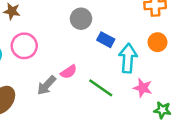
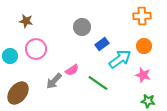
blue rectangle: (106, 40) -> (102, 44), turned -64
cyan arrow: (128, 58) -> (120, 59), turned 50
pink star: (143, 88) -> (143, 75), moved

